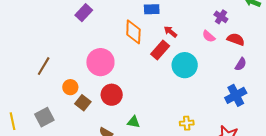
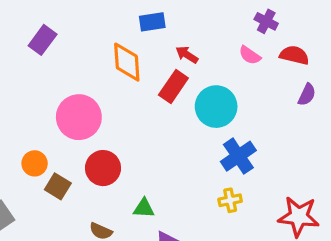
blue cross: (236, 95) -> (238, 156), moved

